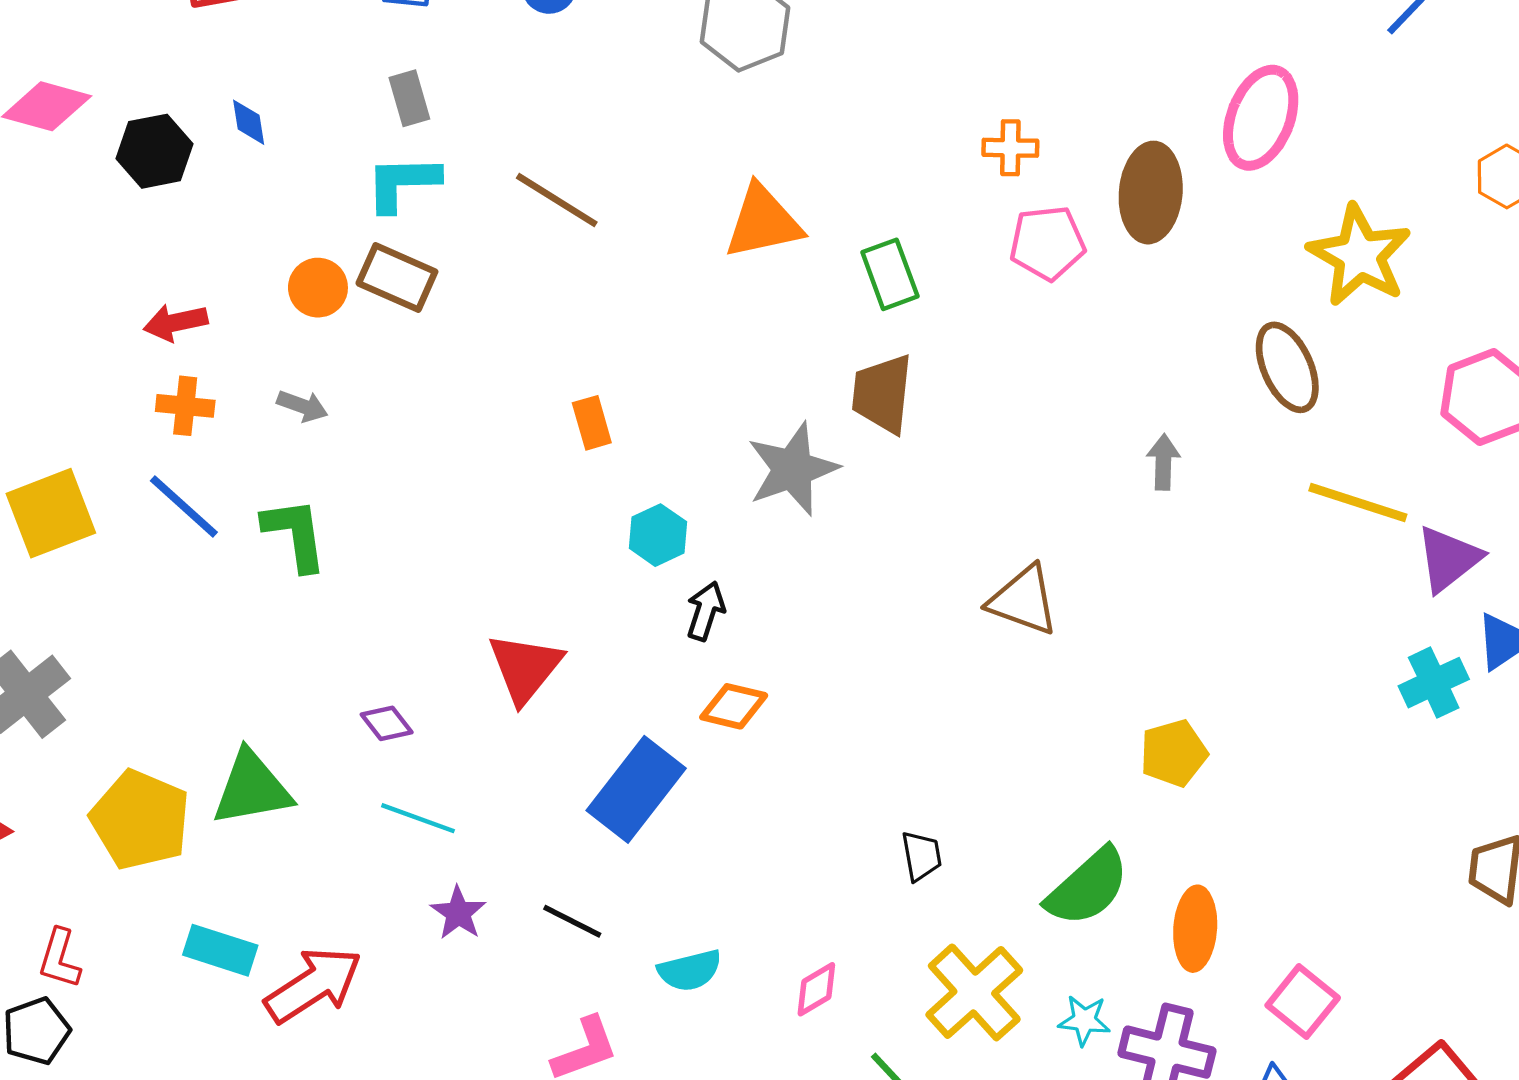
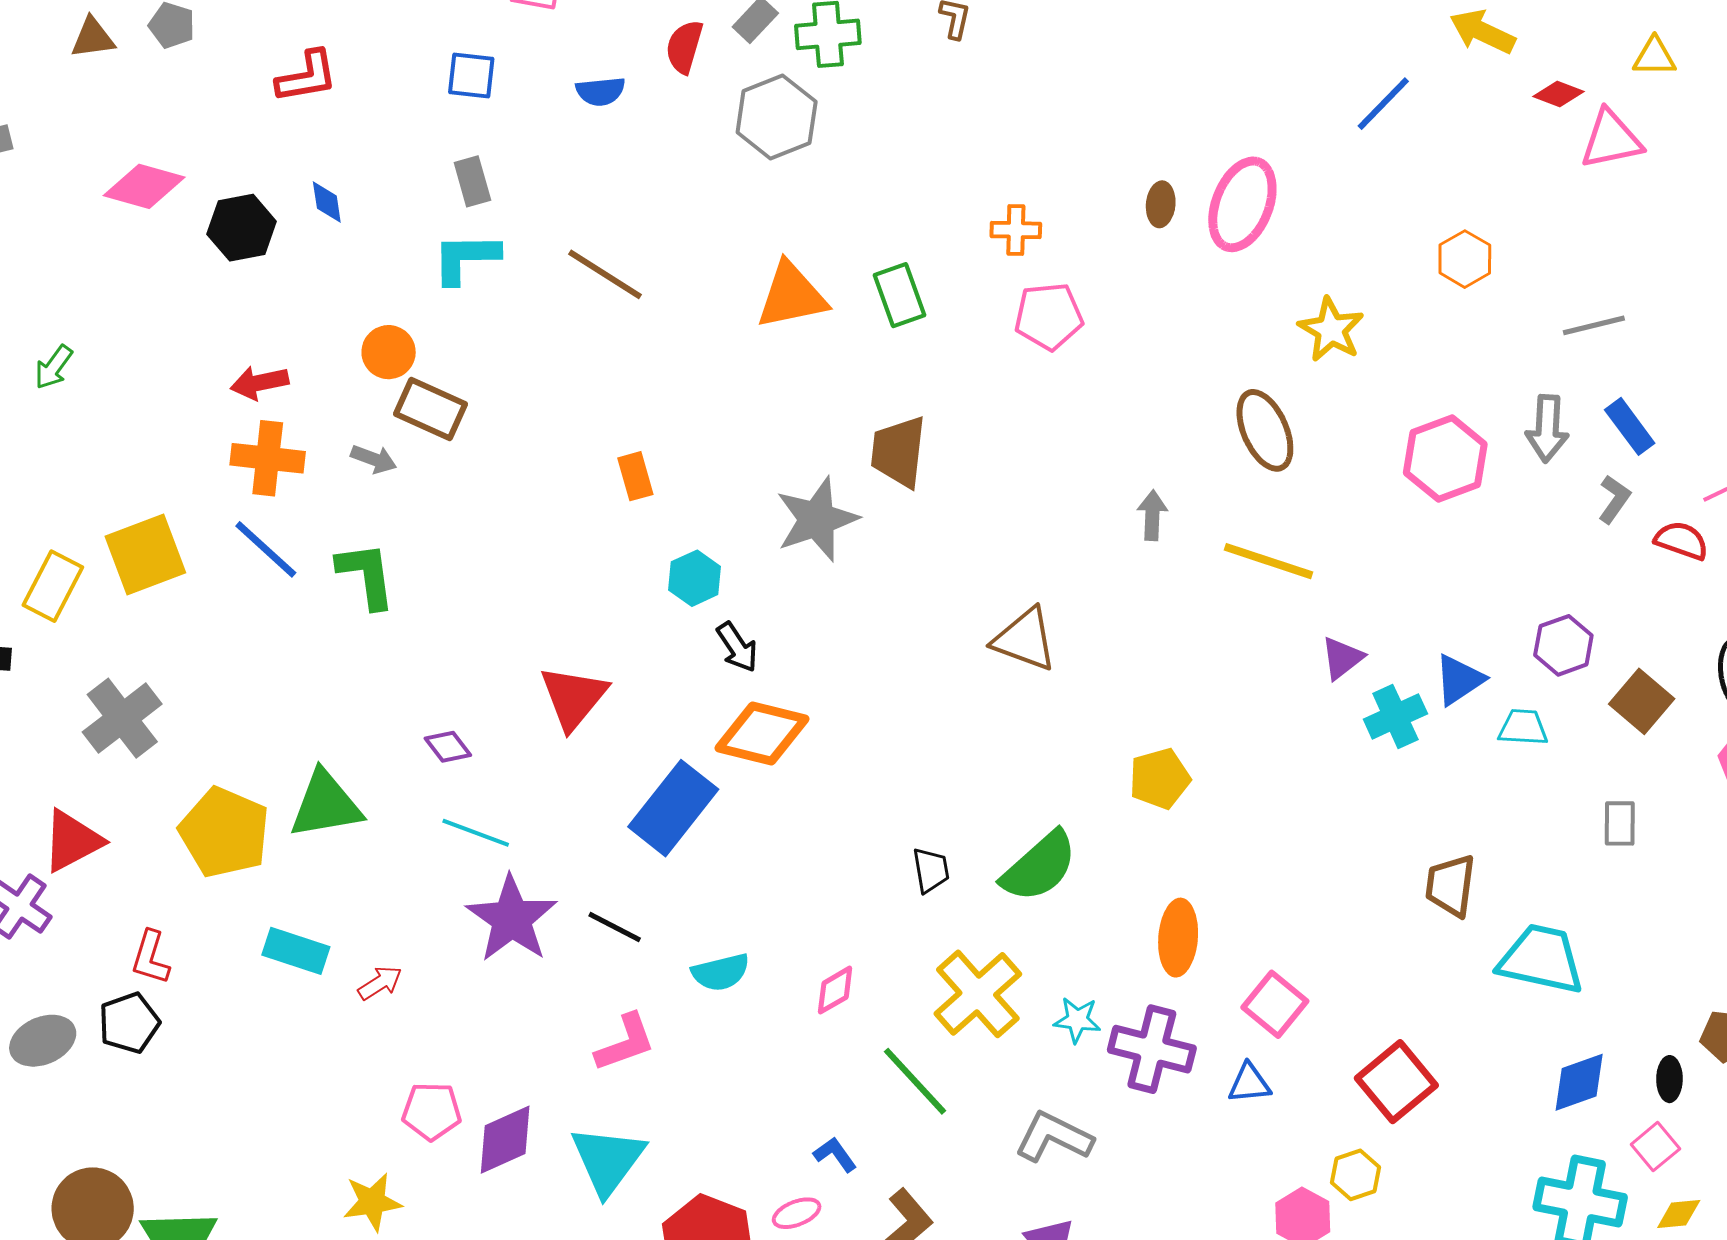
brown ellipse: (1151, 193) -> (1161, 204), moved, size x0.5
yellow star: (1360, 255) -> (1331, 330), size x0.7
green rectangle: (890, 274) -> (900, 295), moved
brown rectangle: (397, 277) -> (431, 409), moved
orange cross: (185, 406) -> (268, 458), size x1.4
yellow line: (1358, 502) -> (1268, 561), moved
purple triangle: (1448, 559) -> (1342, 658), moved, size x0.7
black arrow: (706, 611) -> (737, 647), turned 128
orange diamond: (734, 706) -> (762, 734), size x1.5
green semicircle: (1088, 887) -> (1039, 867), moved
purple star: (458, 913) -> (512, 919), size x1.8
red arrow: (313, 985) -> (380, 983), size x0.5

